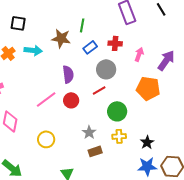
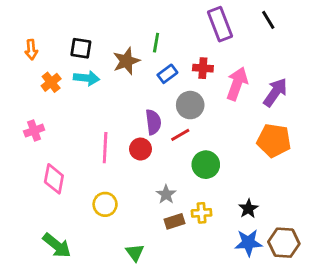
black square: (18, 23) -> (81, 48), moved
brown star: (61, 38) -> (126, 61), turned -30
pink arrow: (139, 54) -> (237, 84), size x1.6
purple semicircle: (68, 74) -> (153, 122), moved
orange pentagon: (148, 88) -> (274, 140), moved
pink line: (46, 99) -> (105, 148), turned -50
yellow cross: (119, 136) -> (202, 213), moved

